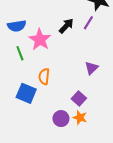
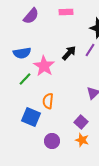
green line: (20, 53) -> (25, 79), turned 64
purple circle: (61, 119) -> (52, 141), moved

